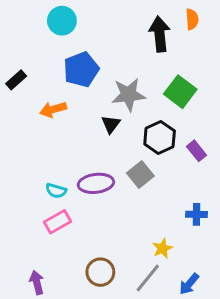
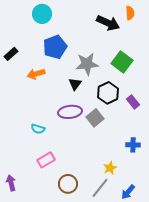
black arrow: (160, 34) -> (108, 23), turned 120
purple ellipse: (96, 183) -> (70, 112), moved
pink rectangle: (58, 222) -> (46, 160), moved
purple arrow: (37, 282) -> (11, 183), moved

